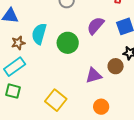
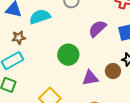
cyan semicircle: (39, 34) -> (40, 17), moved, turned 50
green circle: (68, 43) -> (68, 55), moved

